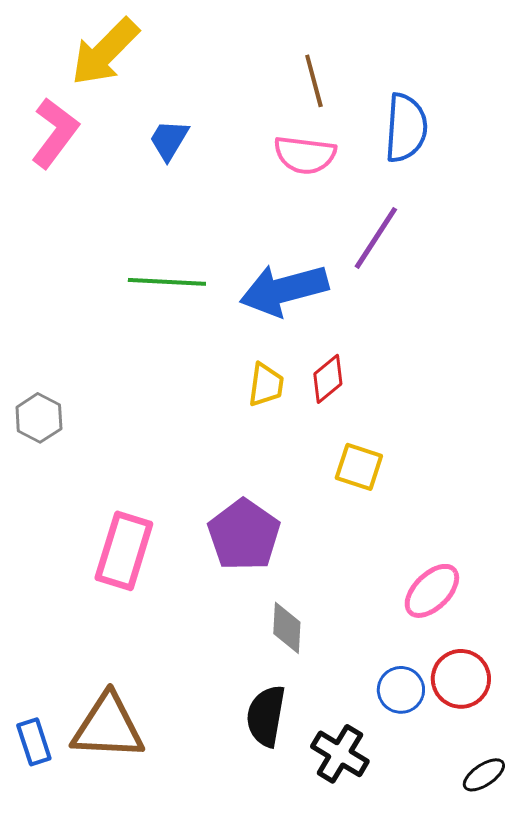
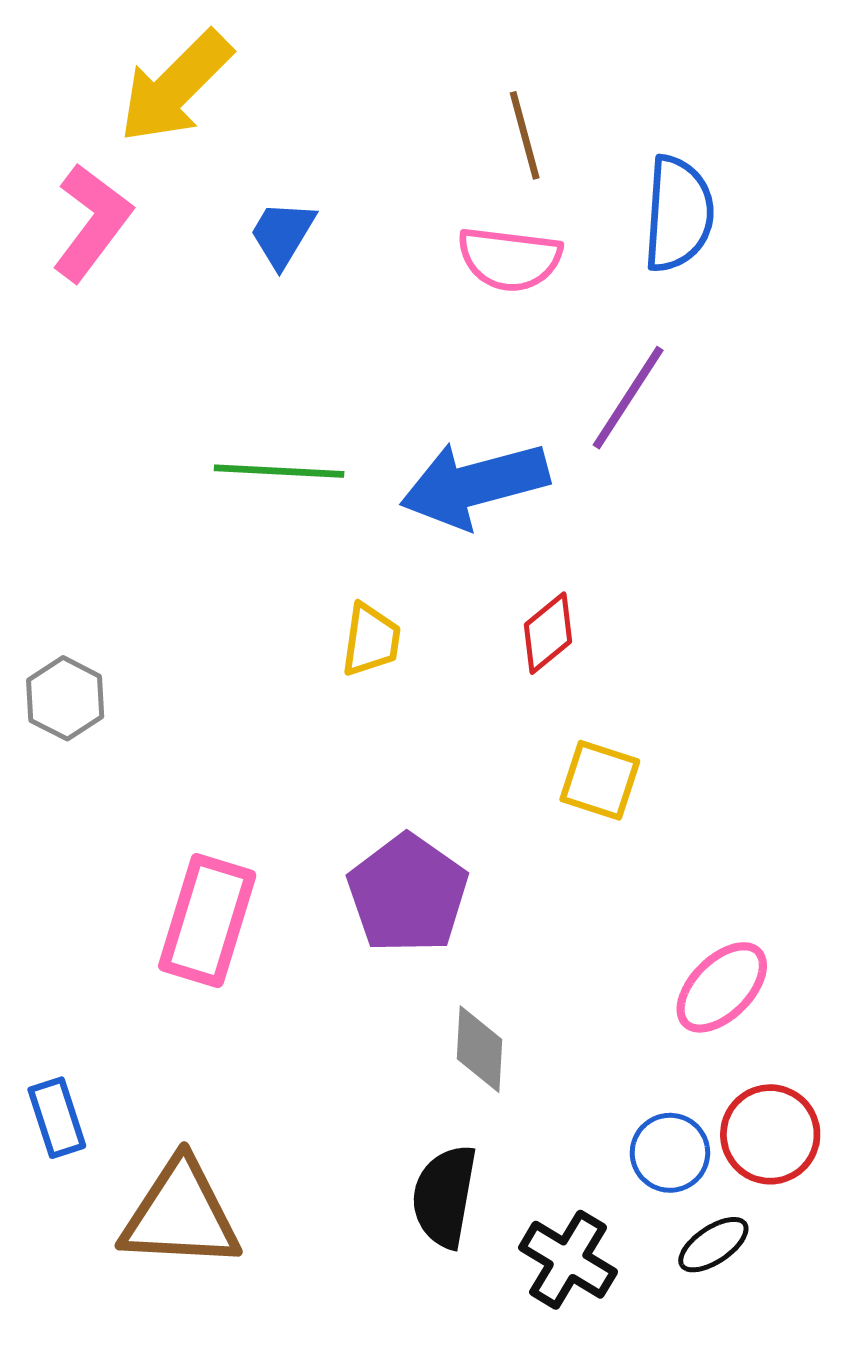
yellow trapezoid: (266, 385) -> (371, 640), moved
blue rectangle: (34, 742) -> (57, 1118), moved
black ellipse: (484, 775) -> (713, 1245), moved

